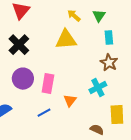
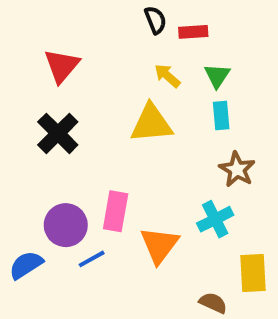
cyan rectangle: (109, 38) -> (221, 116), moved
purple circle: (23, 79) -> (66, 225), moved
orange triangle: (70, 101) -> (159, 245), size x1.5
blue line: (44, 113) -> (92, 259), moved

